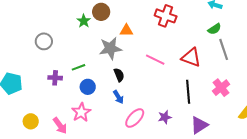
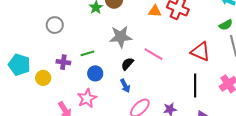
orange triangle: (126, 30) -> (155, 11), moved
pink line: (155, 60) -> (153, 54), moved
black semicircle: (119, 75) -> (127, 64), turned -120
yellow circle: (31, 121) -> (43, 78), moved

